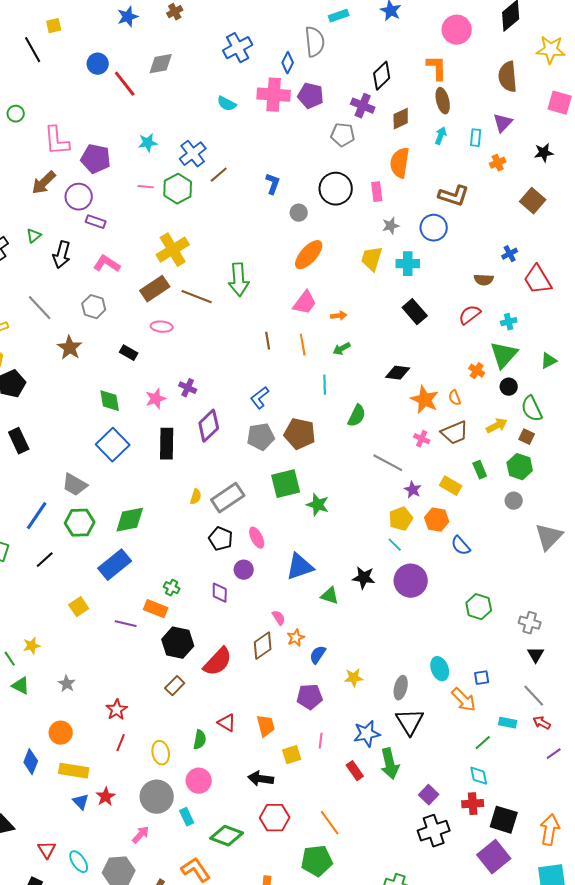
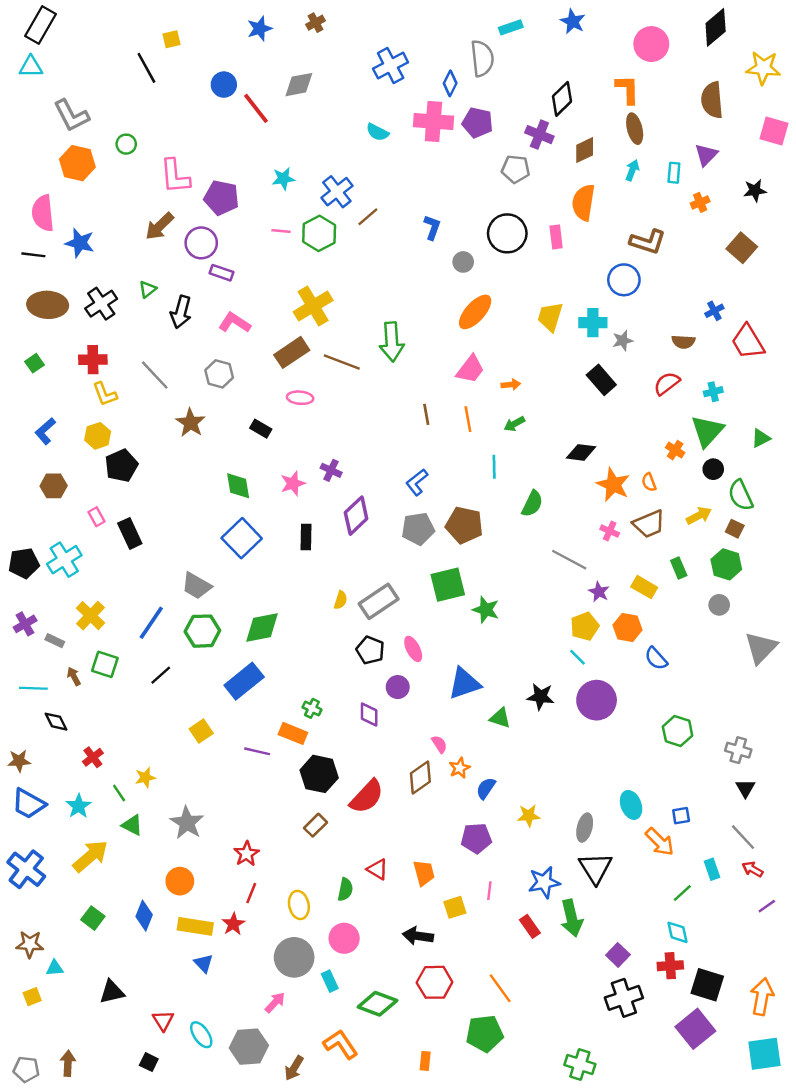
gray star: (391, 226) -> (623, 341), moved
black rectangle: (167, 444) -> (306, 537), size x0.7
gray star: (67, 684) -> (187, 823), size x1.6
cyan rectangle: (508, 723) -> (712, 869), turned 60
red star: (106, 797) -> (233, 924), moved

